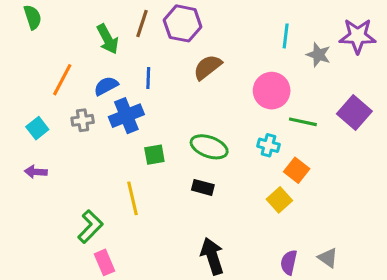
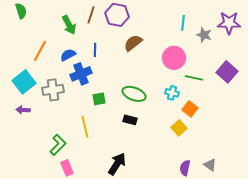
gray cross: (83, 120) -> (53, 90), moved, size x1.5
cyan square: (37, 128) -> (24, 82), size x1.6
black arrow: (212, 256) -> (117, 164), moved, turned 50

